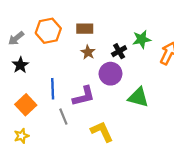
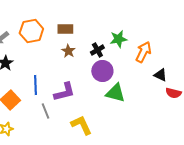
purple circle: (110, 74) -> (102, 71), moved

